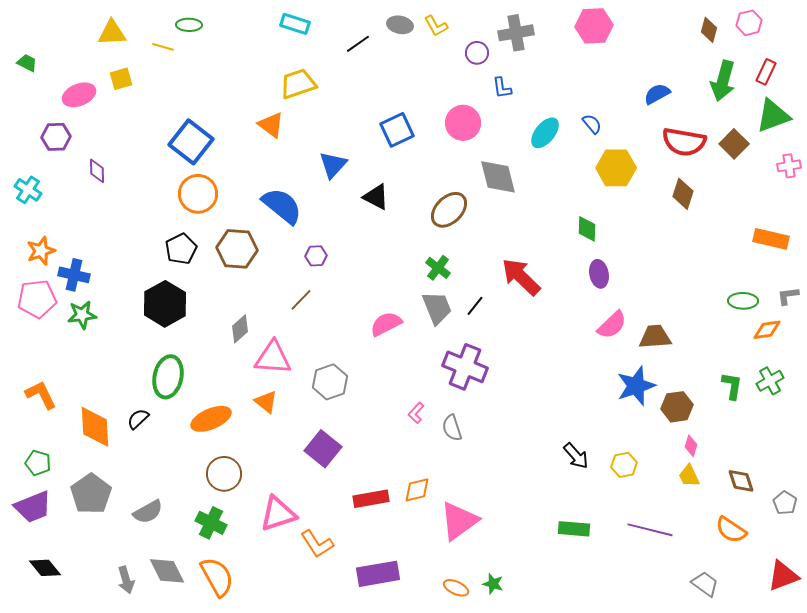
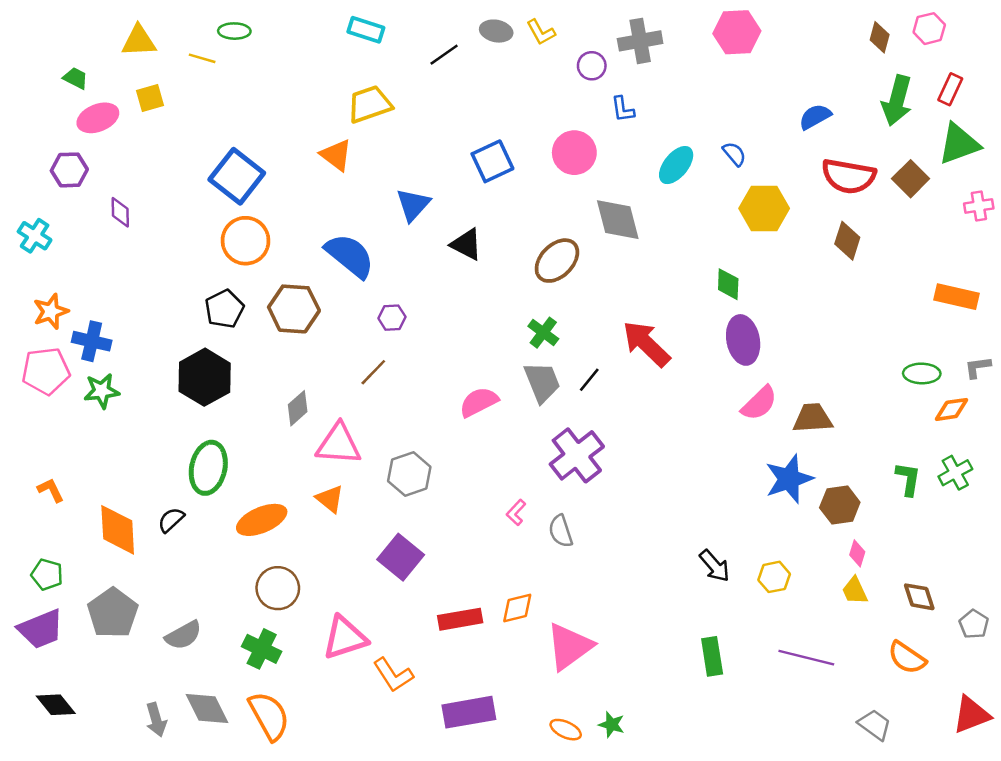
green trapezoid: (27, 63) -> (76, 78), moved
purple ellipse: (599, 274) -> (743, 340), size x1.4
purple cross: (465, 367) -> (577, 455), turned 30
orange L-shape: (41, 395) -> (51, 490), size x0.7
green rectangle: (574, 529) -> (712, 656), turned 76

